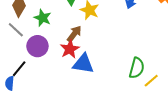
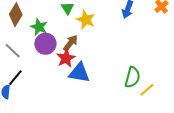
gray line: (16, 30) -> (13, 51), moved
purple circle: (37, 46) -> (45, 44), moved

